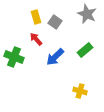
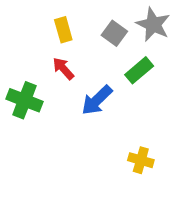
gray square: (55, 22) -> (114, 33), moved
green rectangle: (85, 50) -> (139, 70), moved

